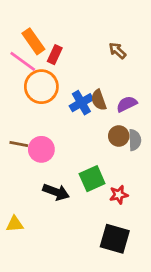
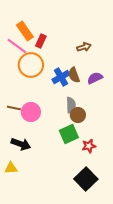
brown arrow: (117, 51) -> (84, 47), moved, turned 120
brown circle: (119, 136) -> (78, 115), moved
gray semicircle: (135, 140) -> (71, 105), moved
black arrow: (56, 192) -> (21, 144), moved
black square: (115, 239) -> (86, 179), turned 30

